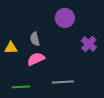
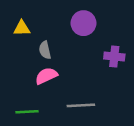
purple cross: (89, 44) -> (114, 57), turned -35
yellow triangle: (11, 48) -> (22, 28), moved

